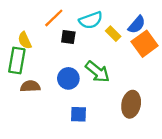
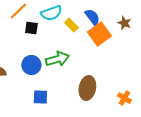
blue semicircle: (137, 25) -> (92, 17), turned -78
green arrow: (97, 72) -> (57, 59), turned -55

